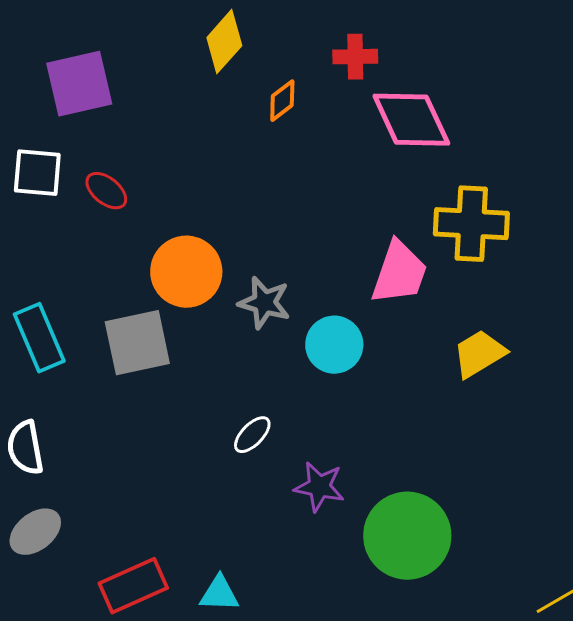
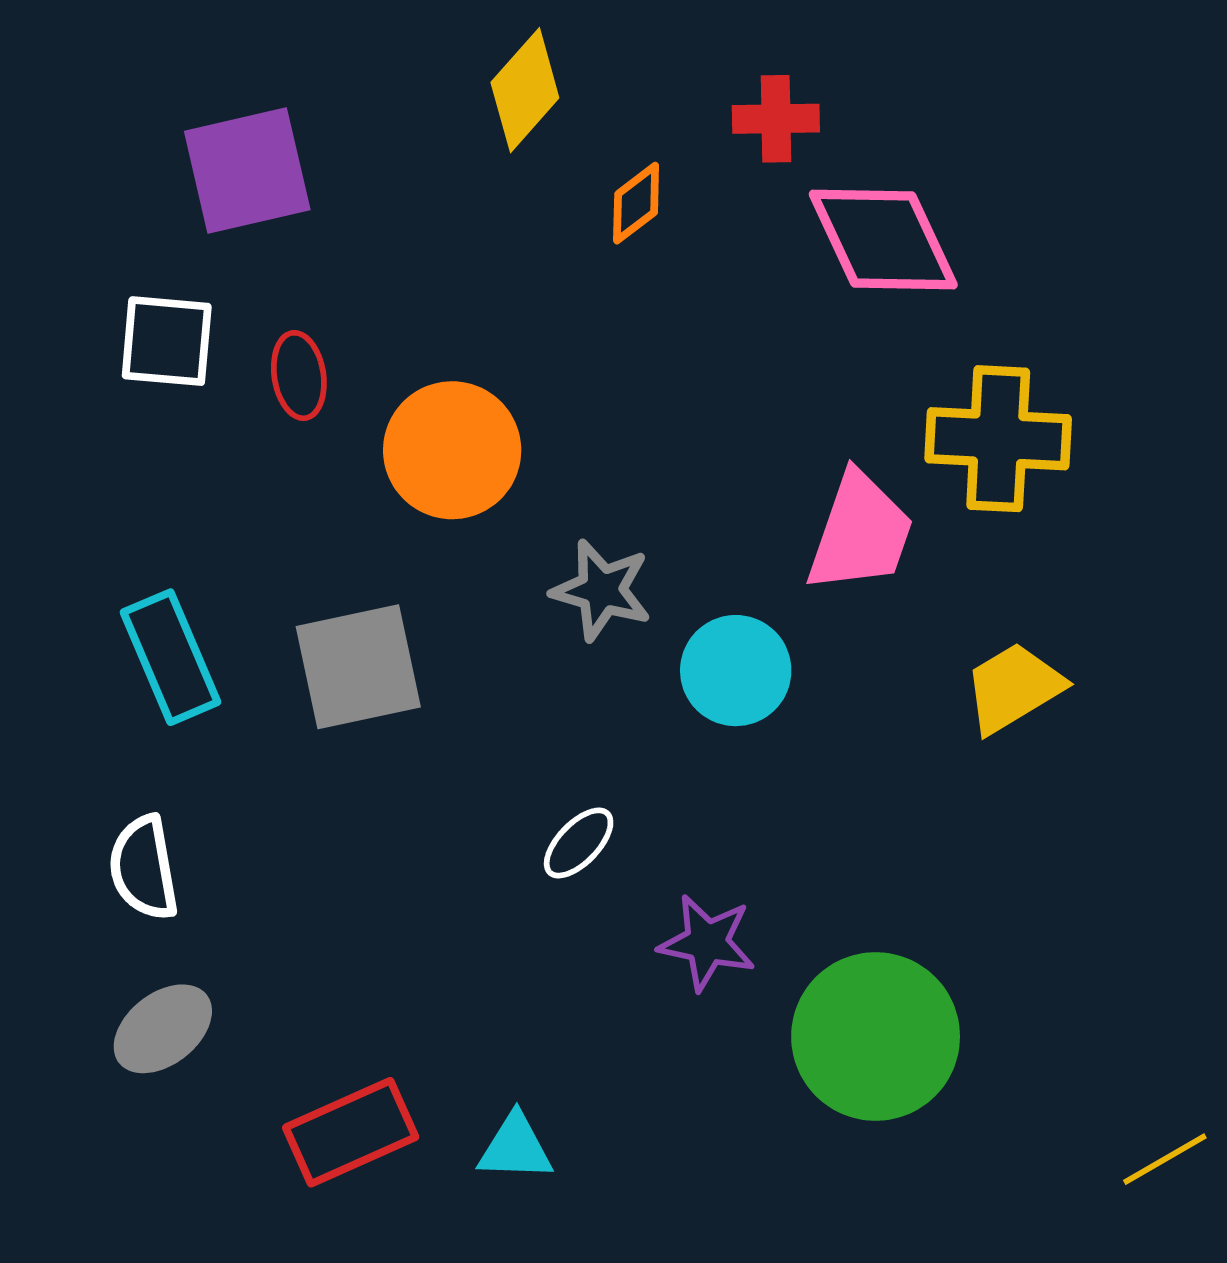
red ellipse: (106, 191) -> (299, 376), turned 42
orange circle: (186, 272) -> (452, 450), moved

